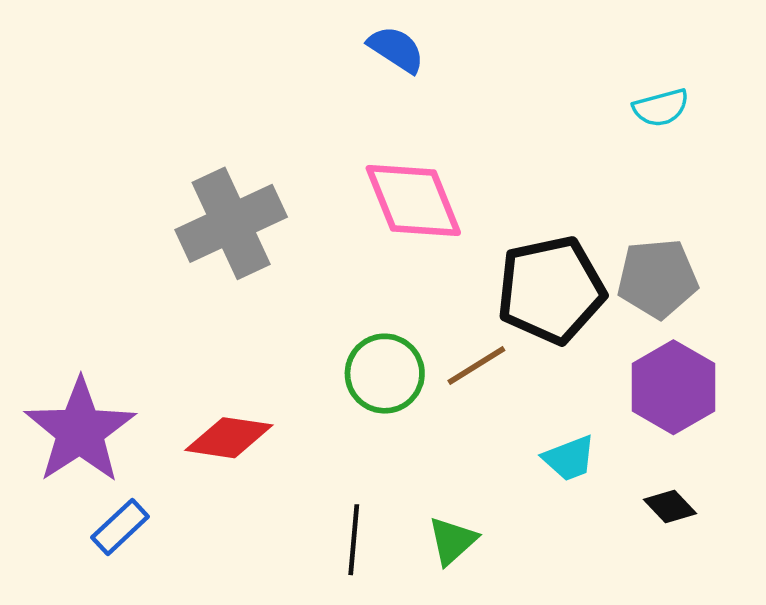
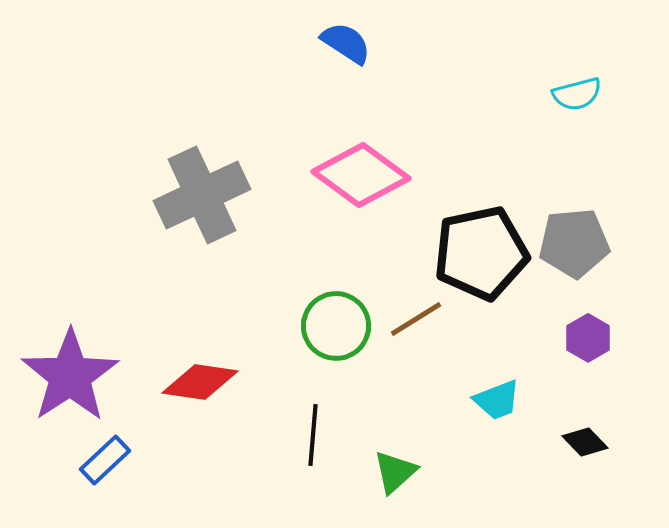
pink diamond: (413, 201) -> (361, 175), turned -32
purple hexagon: (673, 387) -> (588, 338), size x0.6
black line: (354, 540) -> (313, 435), moved

